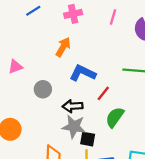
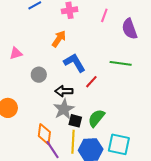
blue L-shape: (83, 73) -> (75, 63), turned 30
green semicircle: (115, 117) -> (96, 118), moved
gray star: (74, 127) -> (64, 109), turned 30

